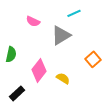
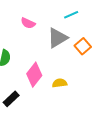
orange square: (93, 59) -> (83, 46), moved
yellow semicircle: (63, 78) -> (60, 83), turned -40

